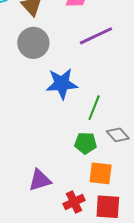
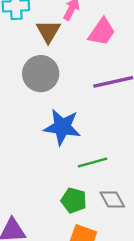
green line: (94, 108) -> (93, 163), turned 40

